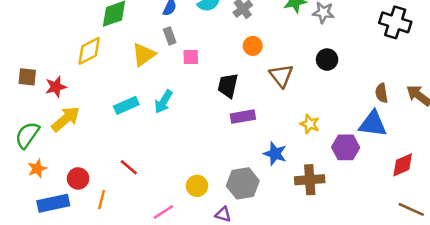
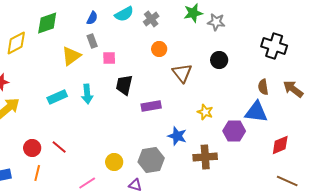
black cross: (395, 22) -> (274, 46), moved
yellow diamond: (89, 51) -> (16, 43), moved
black trapezoid: (228, 86) -> (124, 85), moved
cyan arrow: (164, 102) -> (87, 94), turned -36
red circle: (78, 178) -> (32, 148), moved

